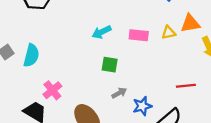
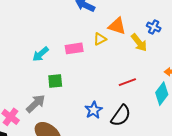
orange triangle: (190, 23) -> (117, 26), turned 42
gray arrow: (119, 93) -> (36, 104), moved, size x1.5

